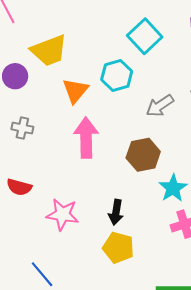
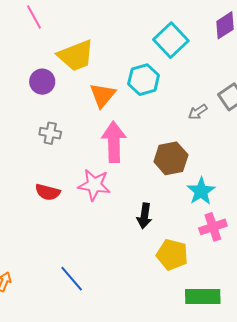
gray arrow: (160, 106) -> (198, 112), moved, size x0.7
pink star: (62, 214) -> (94, 185), moved
yellow pentagon: (118, 248) -> (172, 255), moved

